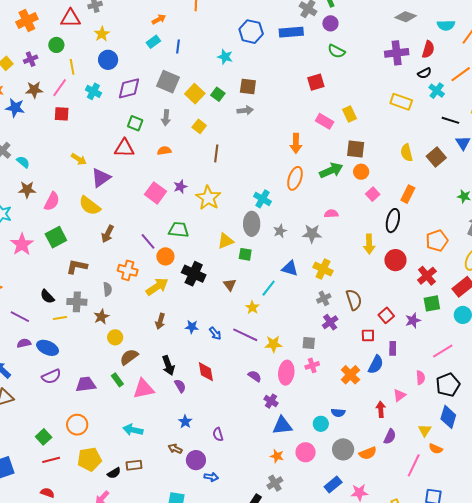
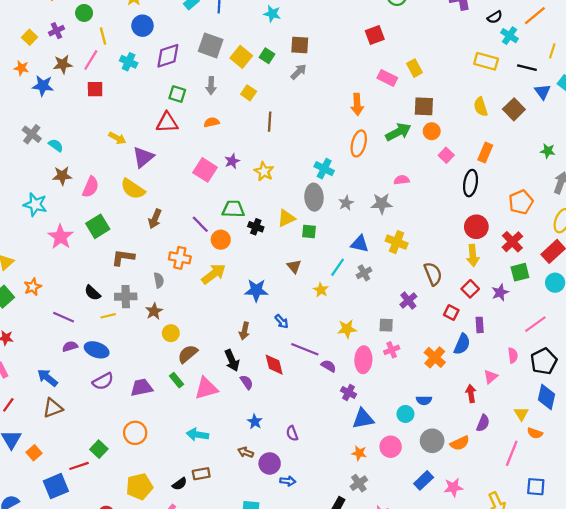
yellow rectangle: (401, 102) -> (486, 61), moved
gray arrow: (245, 110) -> (299, 72), turned -35
yellow star: (208, 198) -> (264, 171), size x0.7
yellow arrow: (369, 244) -> (473, 256), moved
black cross: (194, 274) -> (256, 227), moved, size x0.6
gray cross: (324, 298) -> (364, 273), moved
brown arrow: (160, 321) -> (244, 331), moved
blue star: (192, 327) -> (256, 290), moved, size x1.5
purple line: (245, 335) -> (305, 349), moved
red square: (368, 335) -> (451, 312), turned 32
yellow pentagon: (89, 459) -> (139, 487), moved
red line: (51, 460) -> (79, 466), moved

